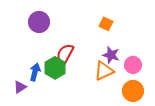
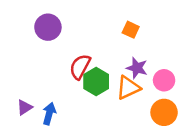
green hexagon: (55, 68) -> (96, 82), moved
blue arrow: (35, 72) -> (49, 114), moved

